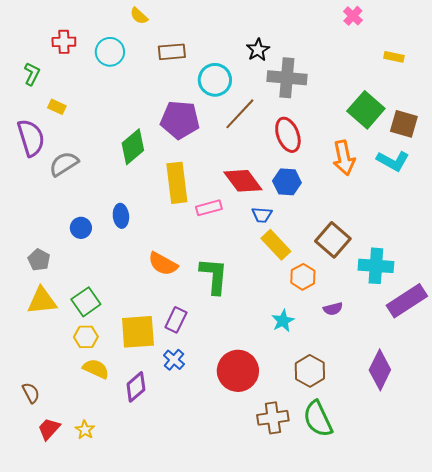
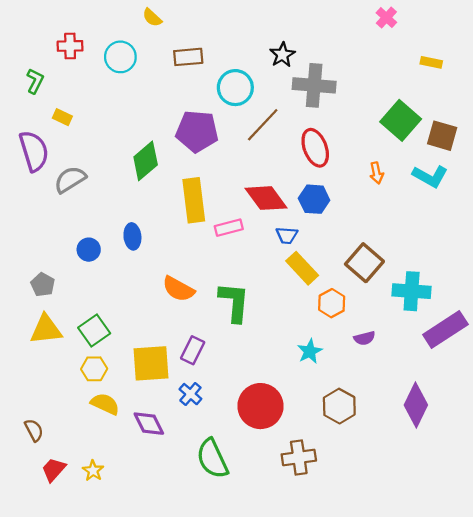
orange arrow: (344, 158) -> (377, 173), size x0.6
purple diamond: (136, 387) -> (149, 424), turned -76
green semicircle: (318, 419) -> (212, 459), moved

